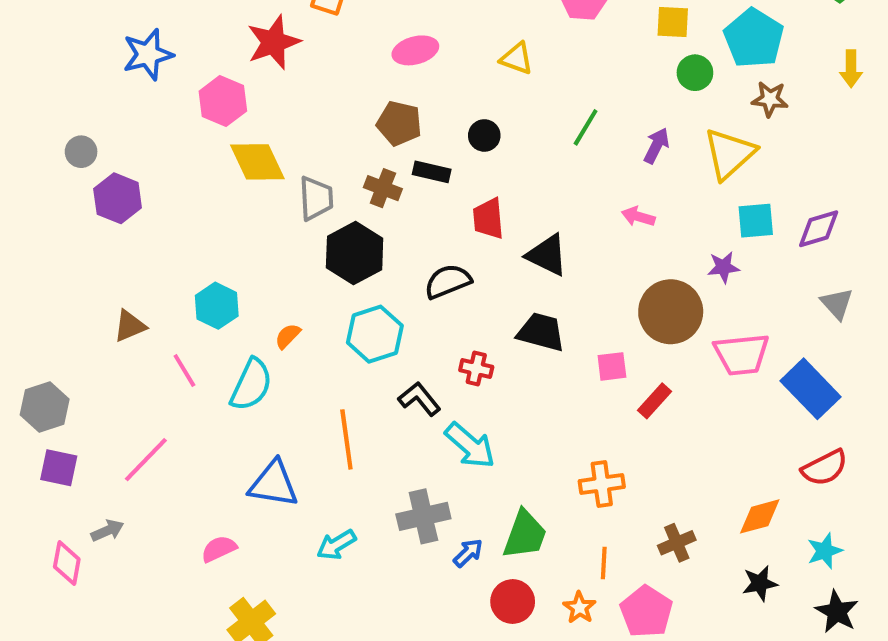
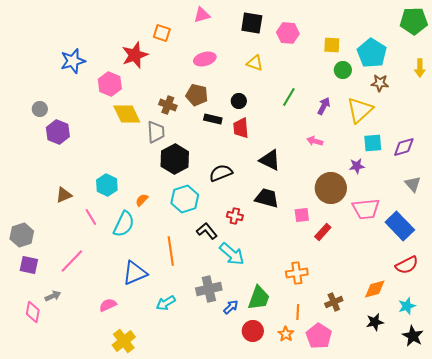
brown cross: (383, 188) -> (168, 105), moved
red trapezoid: (488, 219) -> (241, 128), moved
blue triangle: (274, 484) -> (135, 273), turned -32

